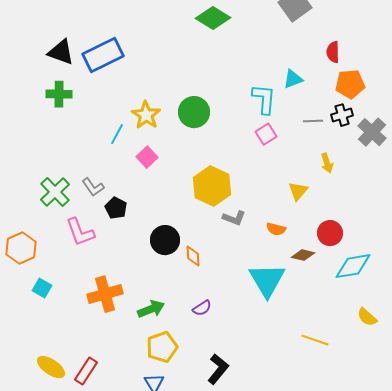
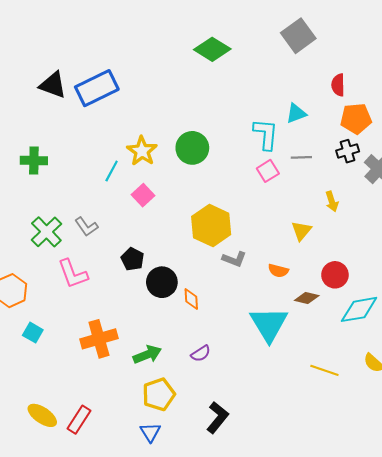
green cross: (59, 94) -> (34, 160), moved
gray line: (313, 121) -> (301, 157), moved
black pentagon: (116, 208) -> (133, 259), moved
yellow line: (315, 340) -> (324, 370), moved

